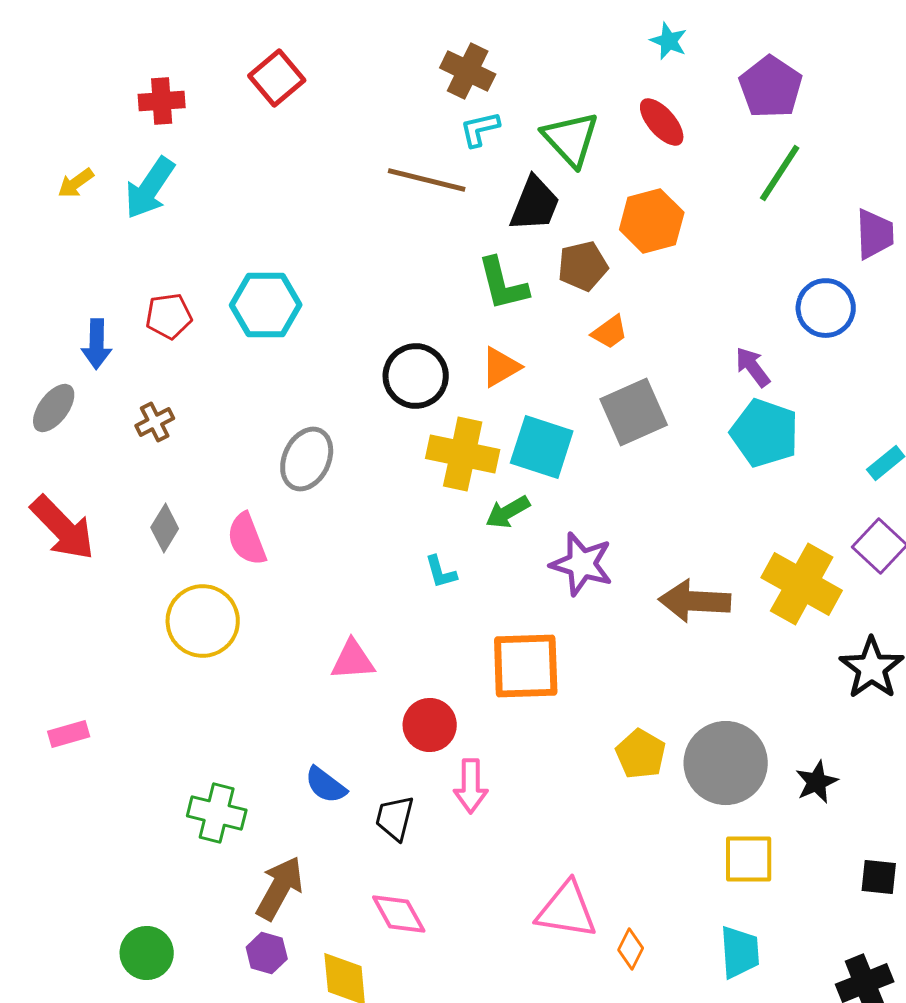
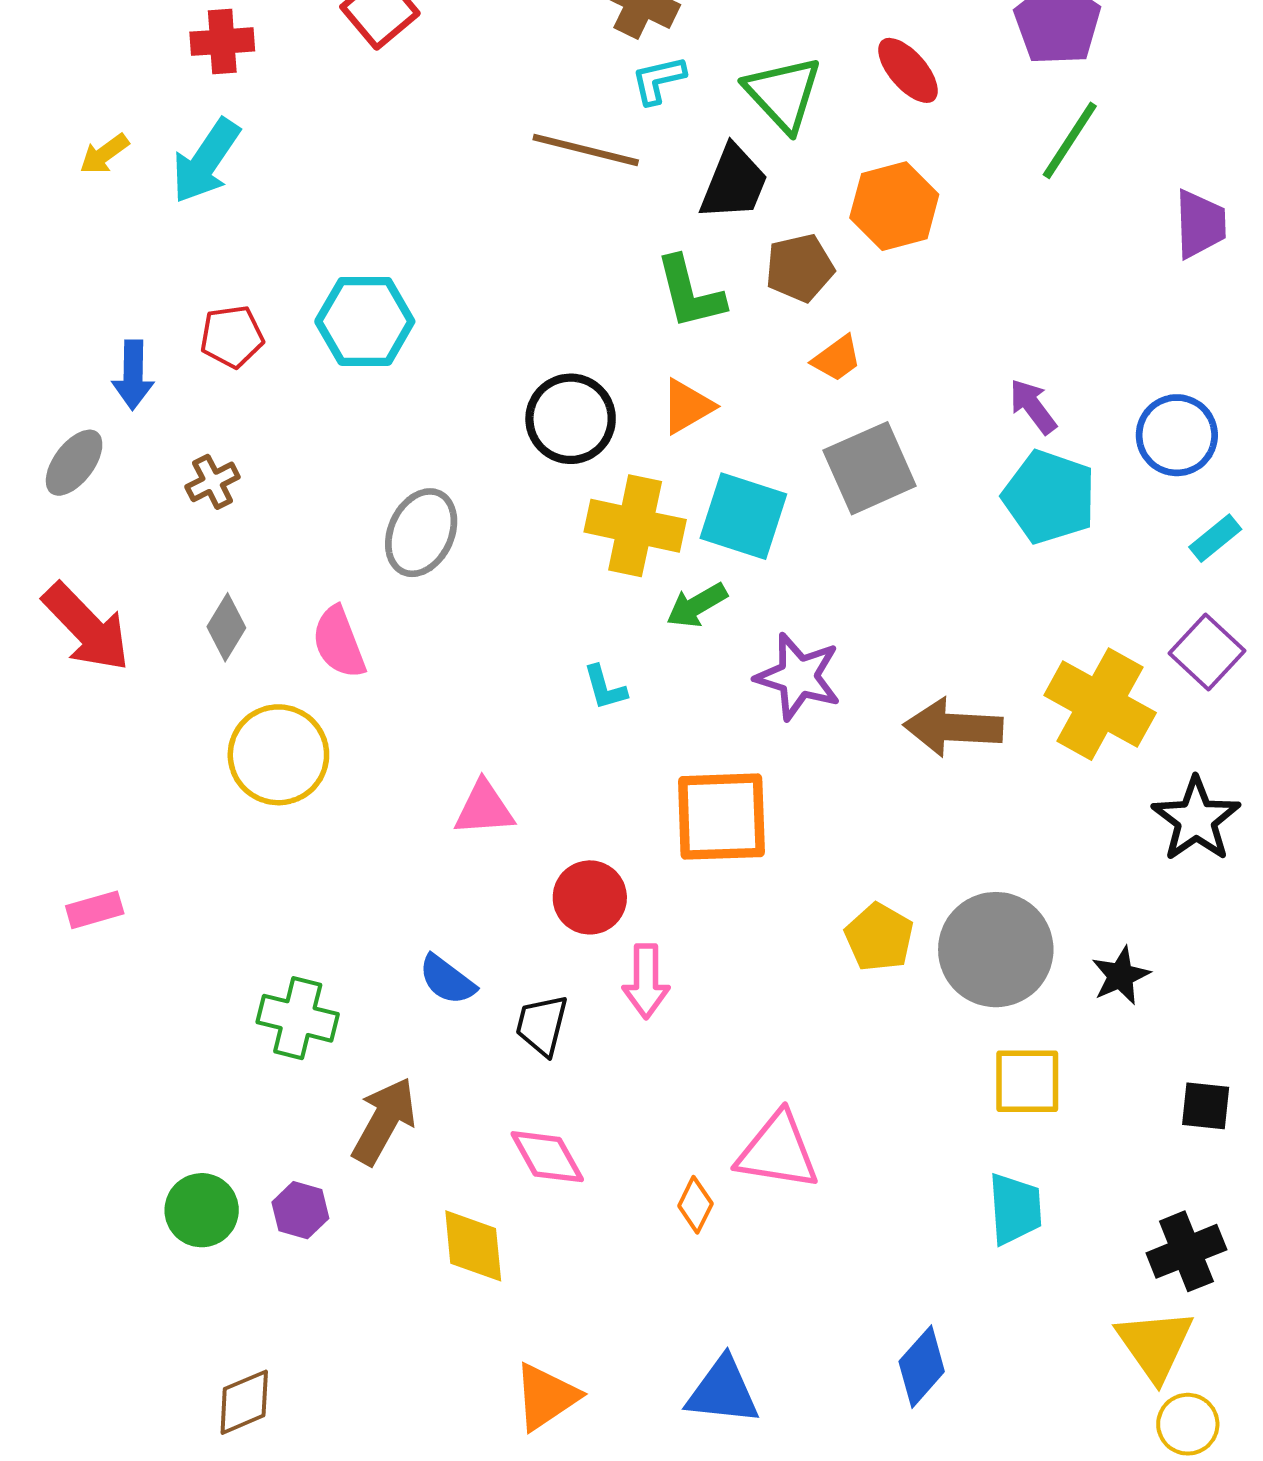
blue circle: (826, 308) -> (1177, 435), moved
orange diamond: (631, 949) -> (695, 1205), moved
purple hexagon: (267, 953) -> (300, 1210), moved

